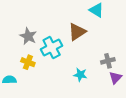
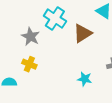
cyan cross: (52, 47) -> (55, 19), moved, turned -30

